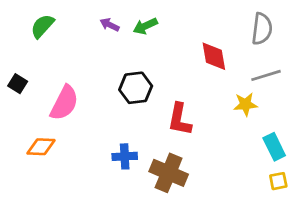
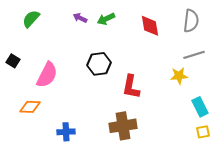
red diamond: (214, 56) -> (150, 26), moved
blue cross: (125, 156) -> (66, 132), moved
brown cross: (169, 173) -> (123, 126), turned -32

